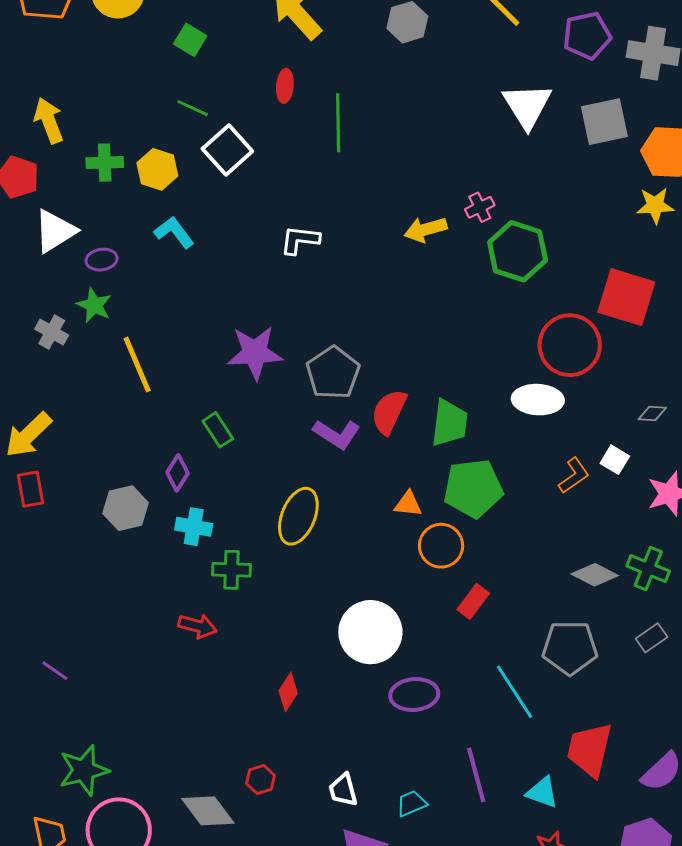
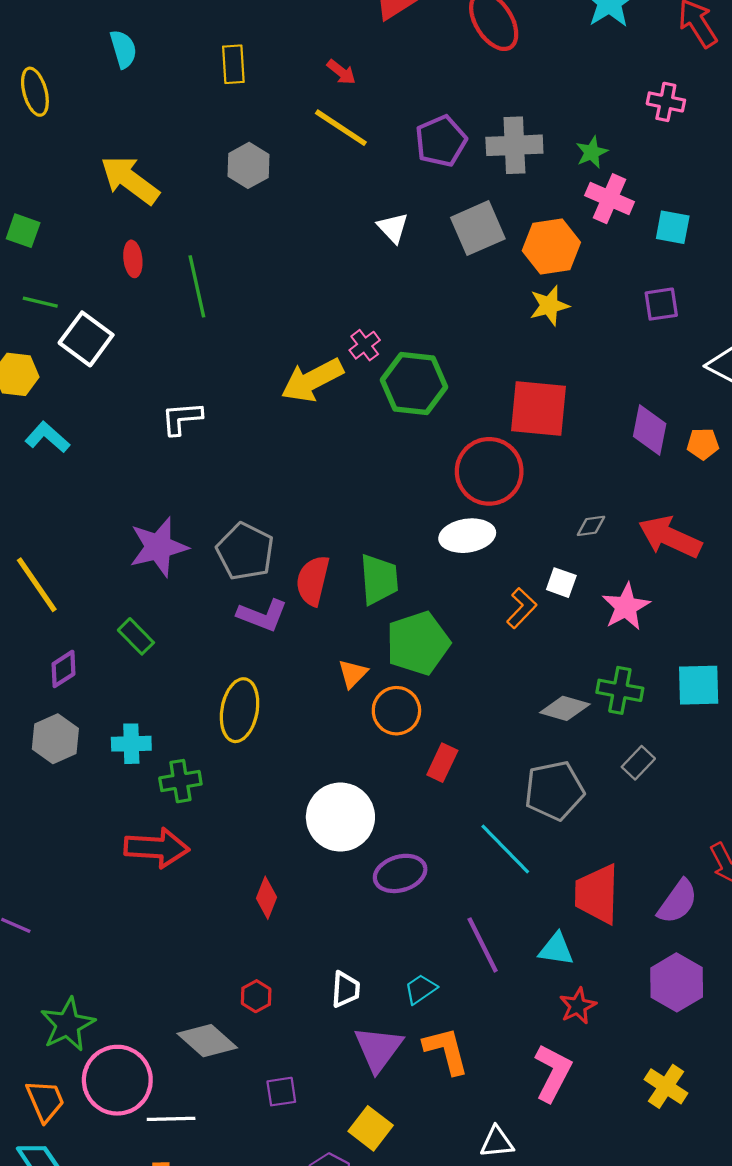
white triangle: (527, 106) -> (393, 228), size x0.6
yellow arrow: (426, 229) -> (312, 380), size x1.4
purple diamond: (177, 473) -> (63, 669), moved, turned 36
orange triangle: (408, 504) -> (353, 674), turned -40
red arrow: (198, 626) -> (157, 848), size x1.5
white trapezoid: (343, 790) -> (346, 989), turned -150

